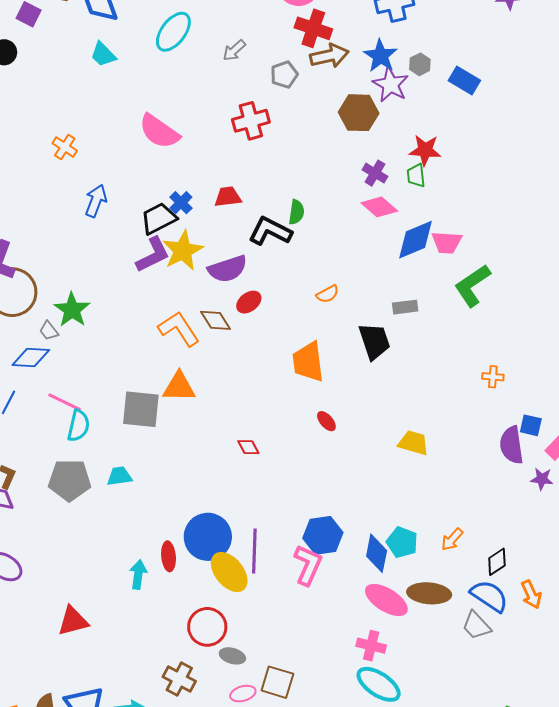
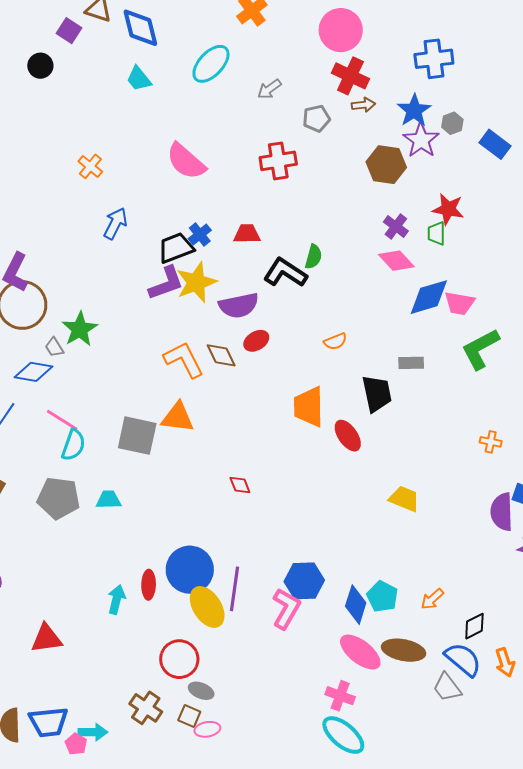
brown arrow: (329, 56) -> (363, 105), size x0.6
red ellipse: (326, 421) -> (348, 436), moved, size x1.5
brown square: (277, 682) -> (189, 716), moved, size x0.7

